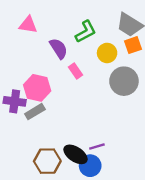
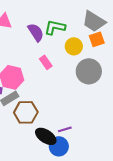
green L-shape: (86, 32) -> (55, 27), turned -140
purple semicircle: (59, 48) -> (36, 32), moved
brown hexagon: (47, 161) -> (26, 112), moved

